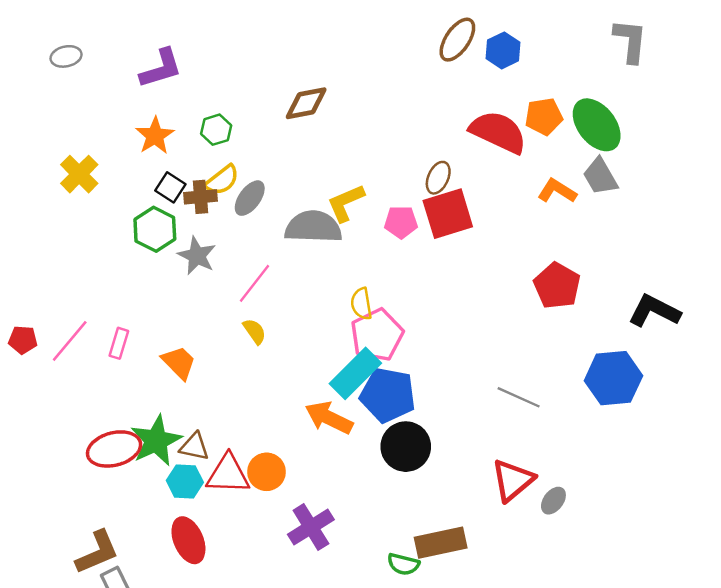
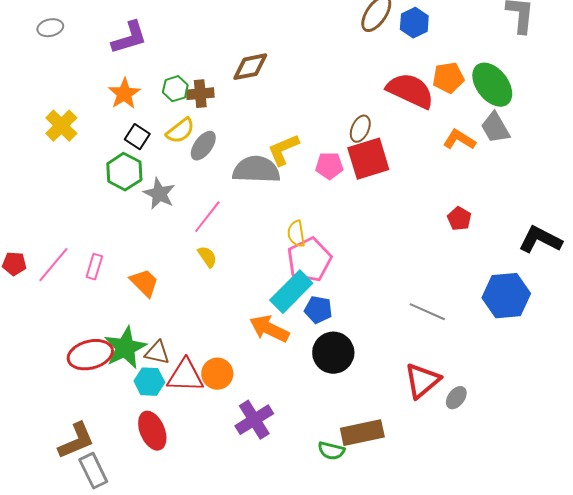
brown cross: (200, 197) -> (200, 94), moved
red pentagon: (557, 286) -> (459, 219), size x0.6
blue pentagon: (388, 395) -> (318, 310), size x0.6

